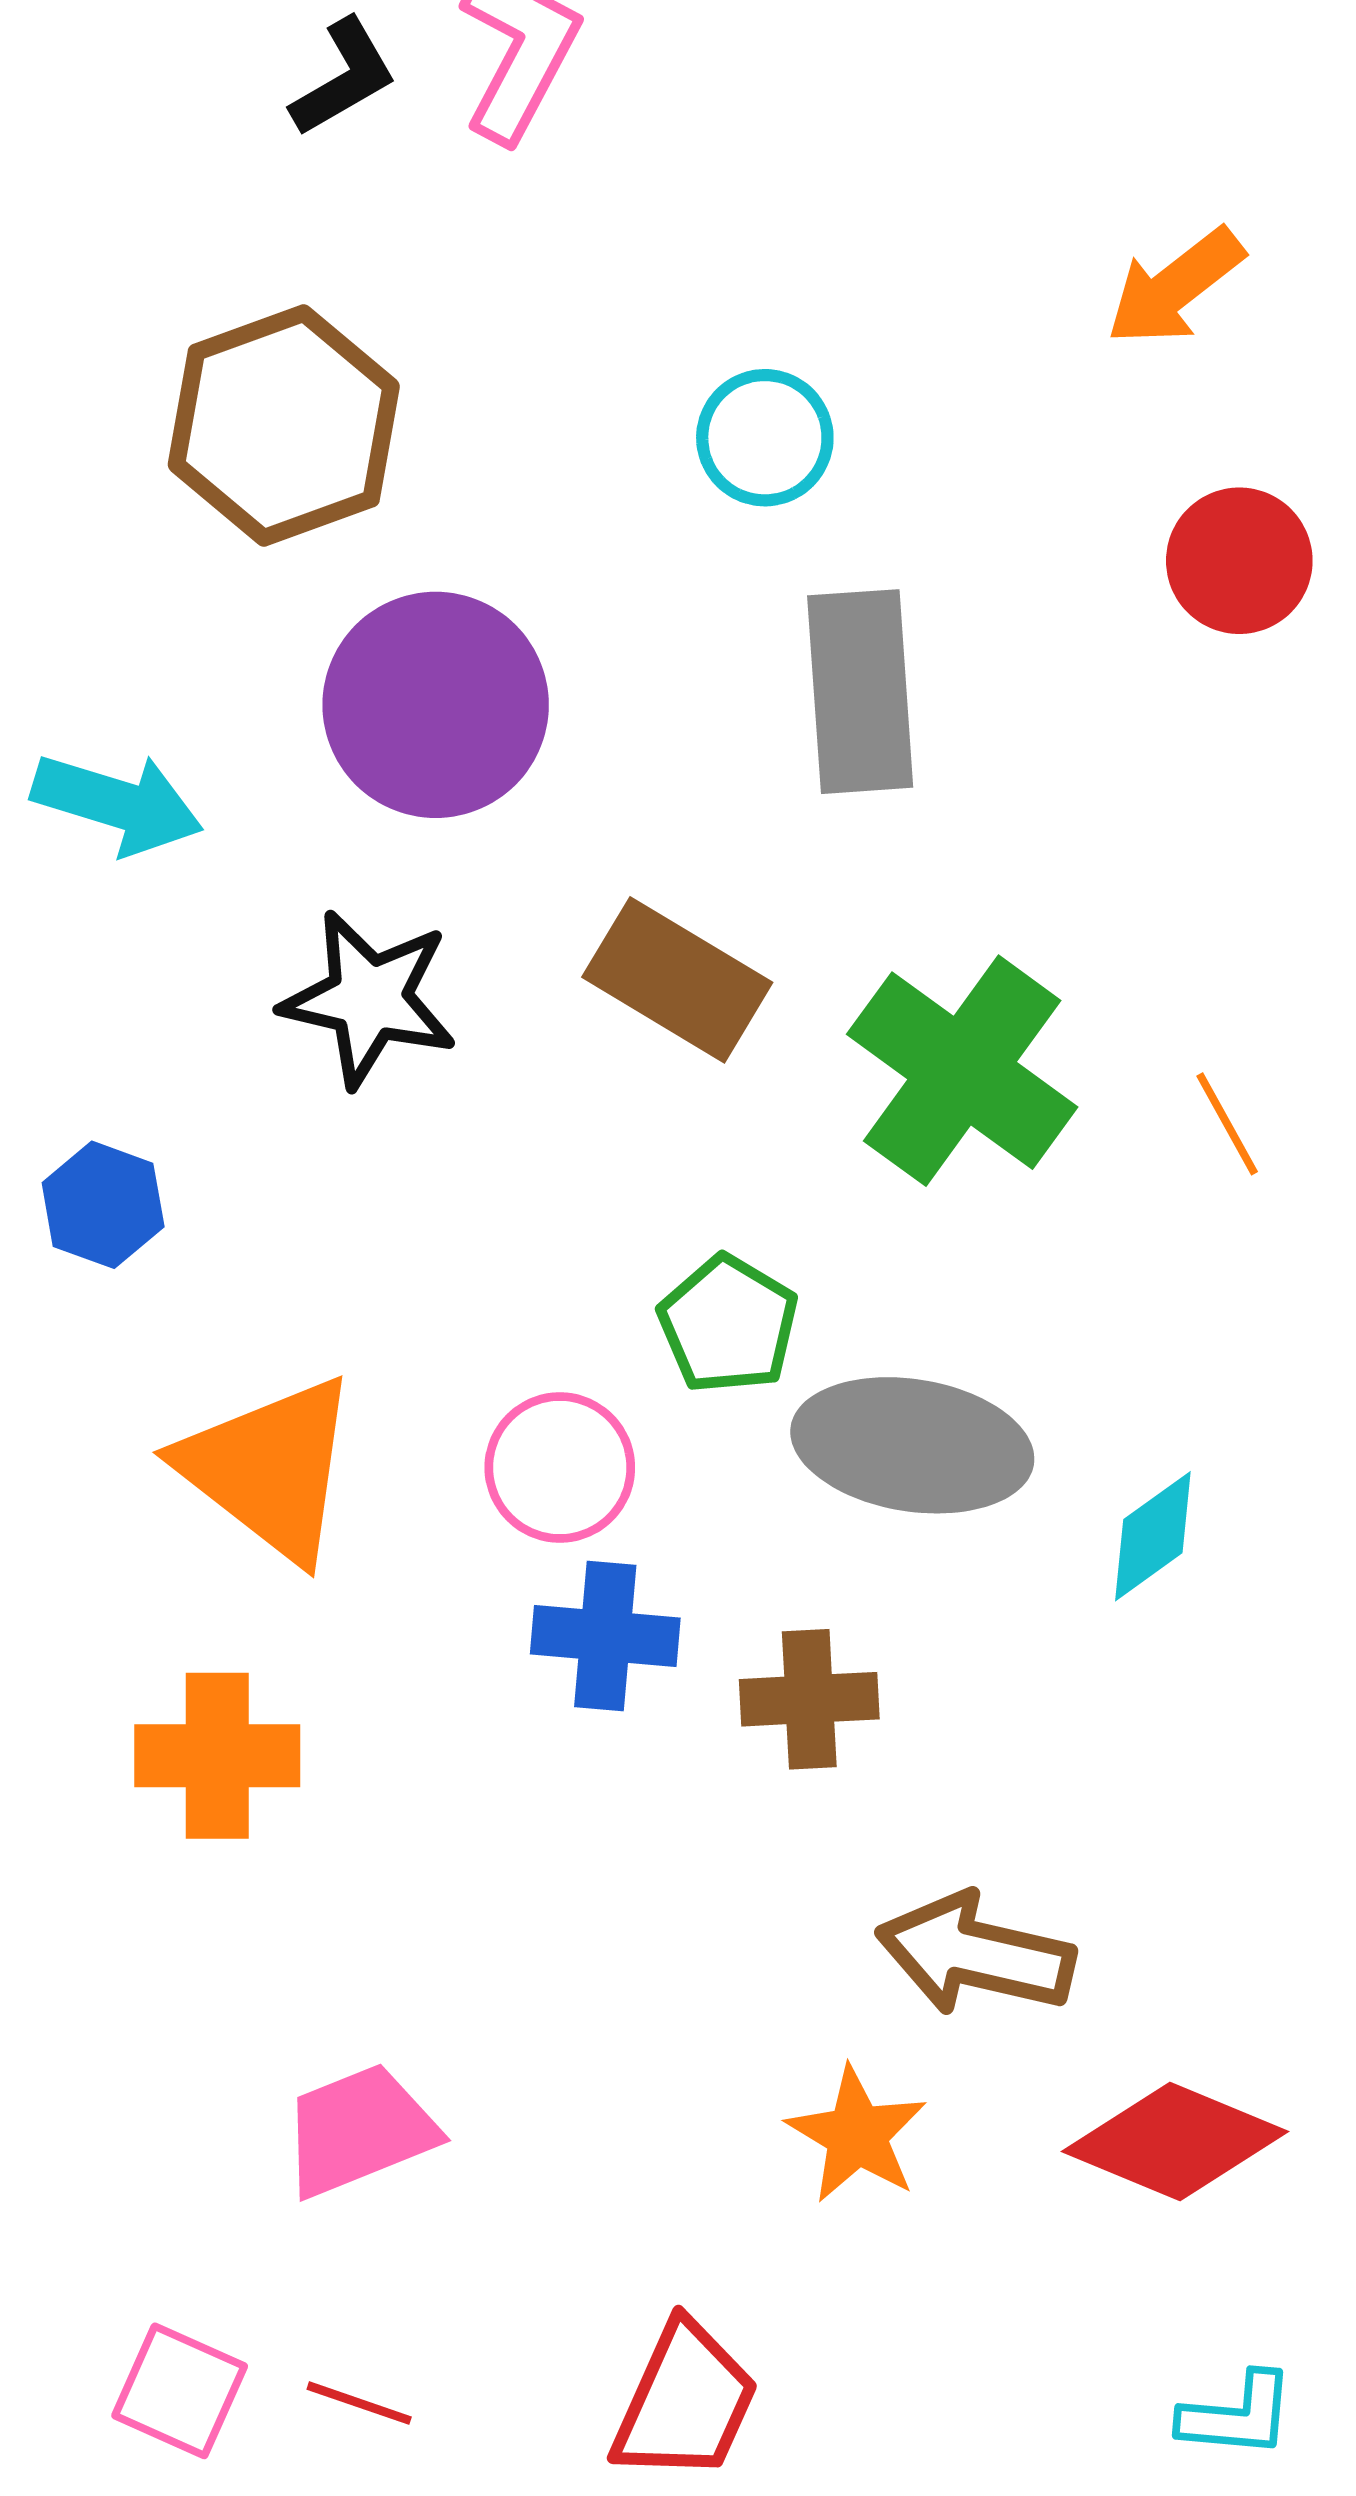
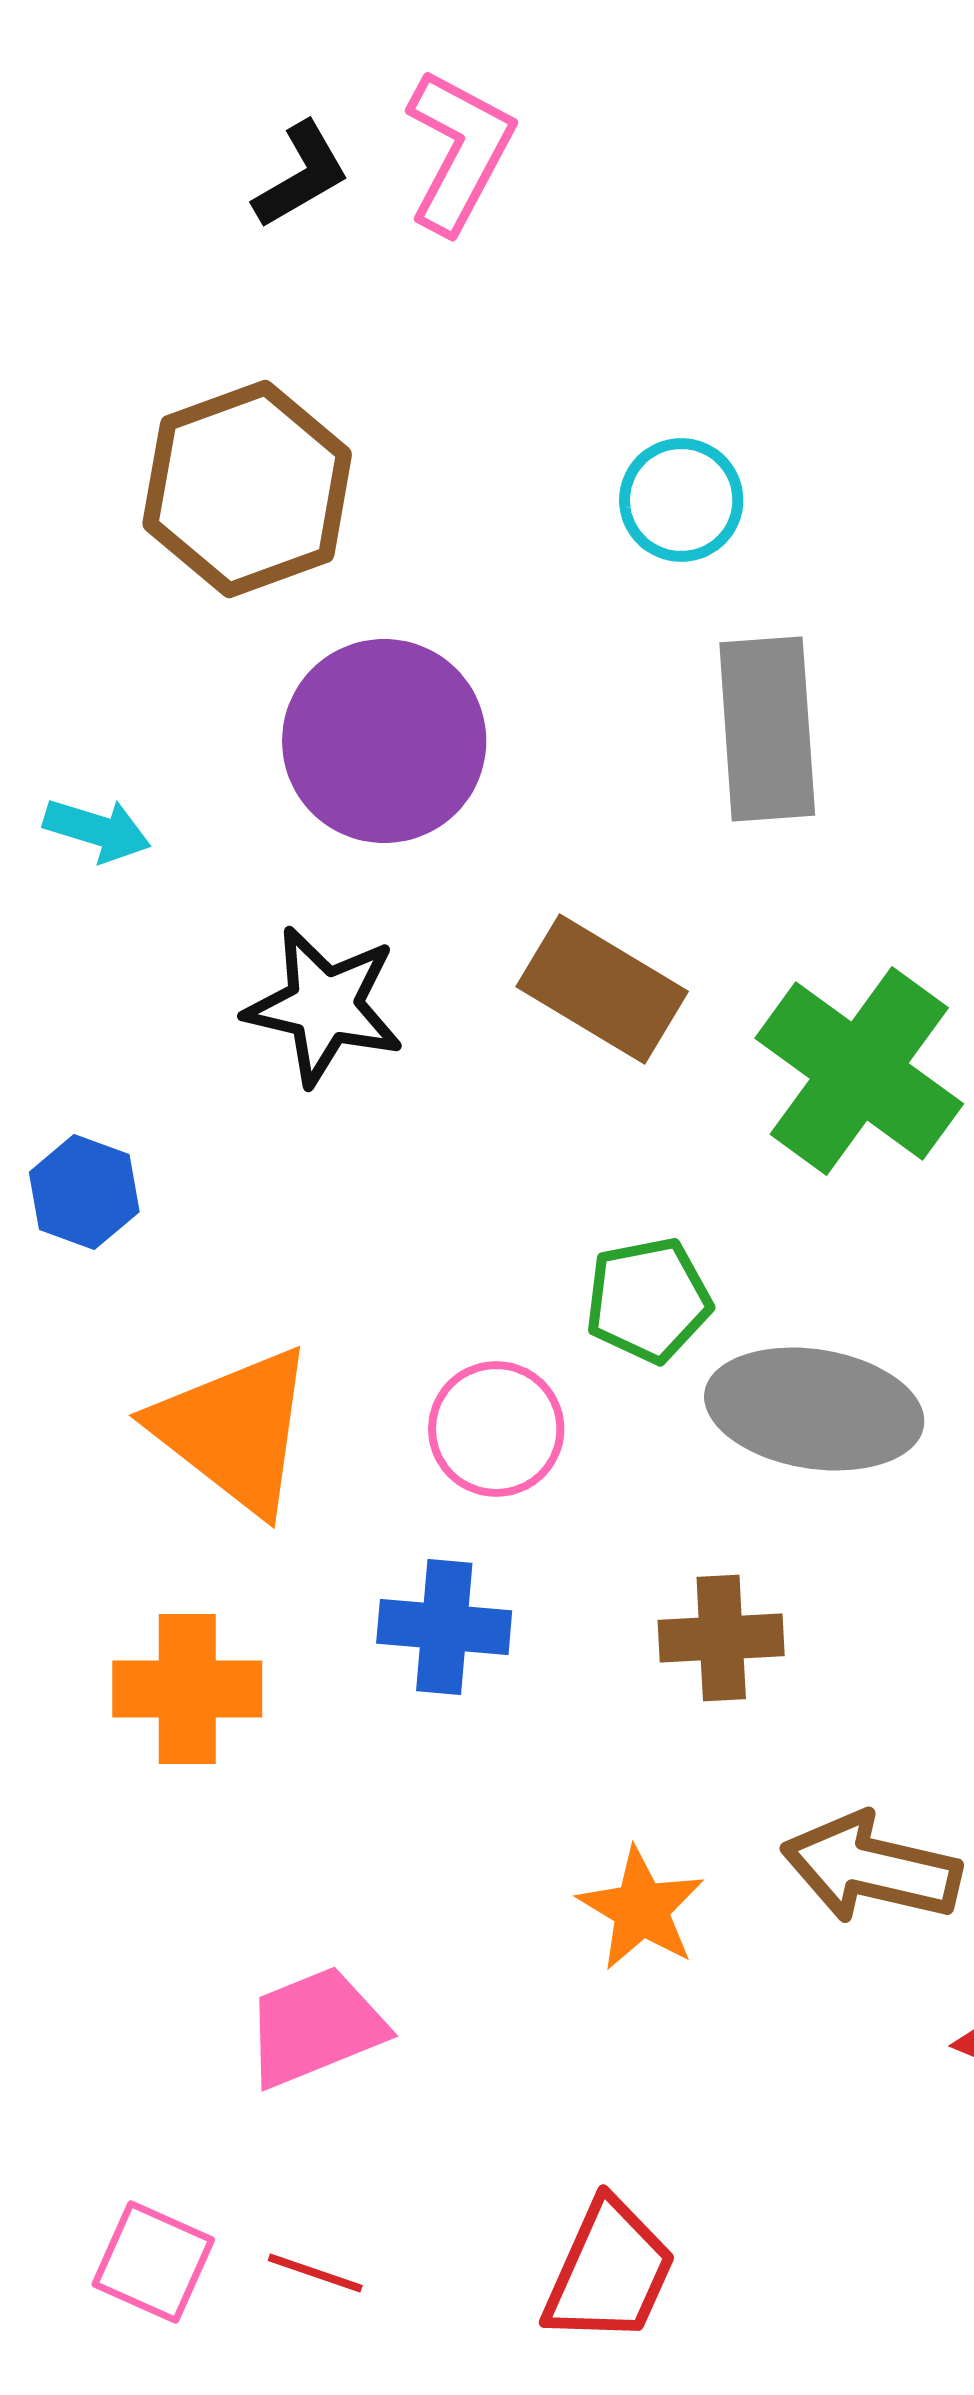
cyan arrow: (117, 804) -> (97, 830), size x0.7
green pentagon: (728, 1325) -> (648, 1300), turned 30
blue cross: (605, 1636) -> (444, 1627), moved
orange star: (857, 2135) -> (641, 1909), moved

